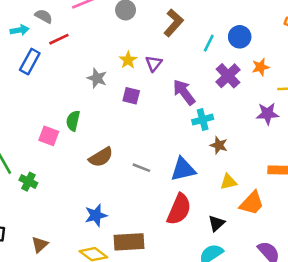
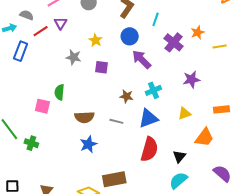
blue circle: (240, 37) -> (130, 36), moved
purple triangle: (154, 63) -> (61, 23), moved
purple star: (267, 114) -> (191, 79), moved
cyan cross: (203, 120) -> (153, 90), moved
brown star: (219, 145) -> (126, 96), moved
brown semicircle: (101, 157) -> (84, 117), turned 36
yellow triangle: (228, 182) -> (184, 113), moved
blue star: (96, 215) -> (88, 144), moved

